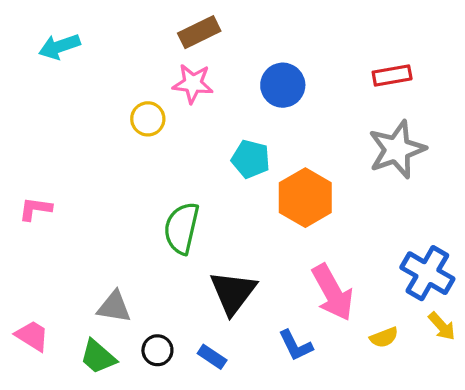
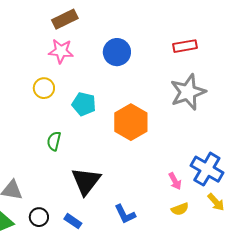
yellow circle: (148, 119) -> (44, 88), moved
cyan pentagon: (251, 159) -> (84, 104), moved
green semicircle: (182, 228) -> (54, 141), size x0.6
pink arrow: (333, 292) -> (175, 181), moved, size x0.5

